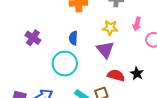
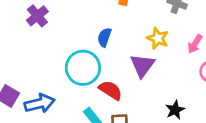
purple cross: (33, 38) -> (37, 16), moved
red semicircle: (116, 75) -> (110, 90), moved

